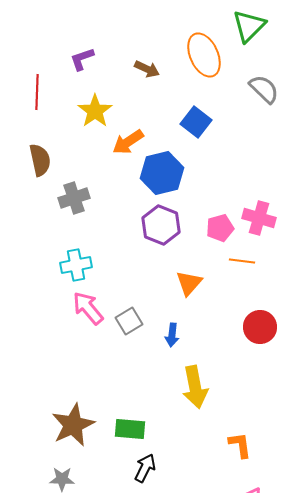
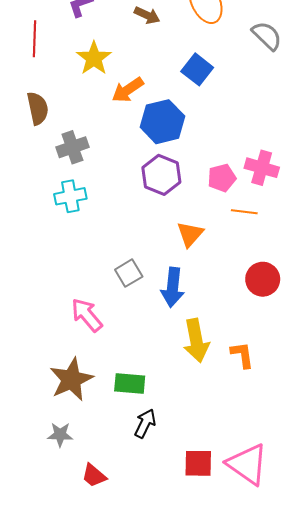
cyan cross: (76, 265) -> (70, 196), moved
pink arrow: (88, 308) -> (87, 315), moved
blue arrow: (172, 335) -> (173, 287), size x1.6
orange L-shape: (240, 445) -> (242, 355), moved

